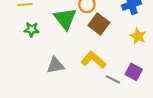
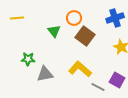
green triangle: (65, 19) -> (54, 31), size x0.6
green star: (32, 29) -> (28, 59), moved

